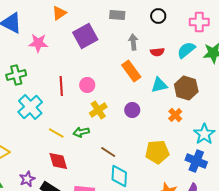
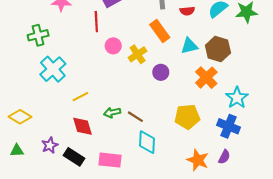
red line: (61, 86) -> (96, 22), moved
yellow cross: (98, 110) -> (138, 54), moved
orange cross: (175, 115) -> (206, 78), size x1.5
green arrow: (81, 132) -> (112, 112), moved
yellow line: (56, 133) -> (80, 97), turned -56

